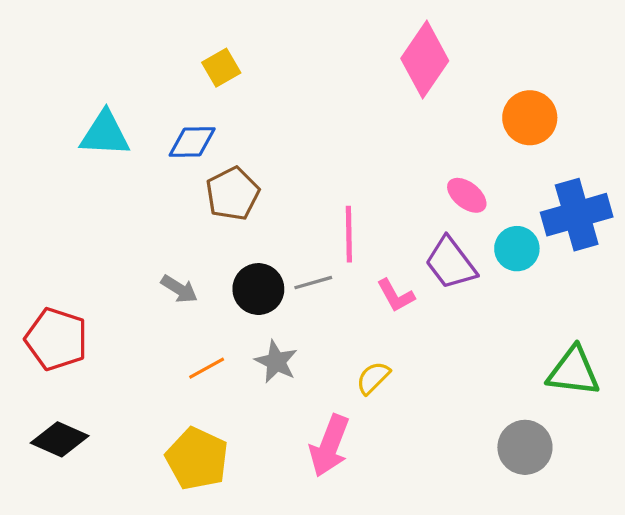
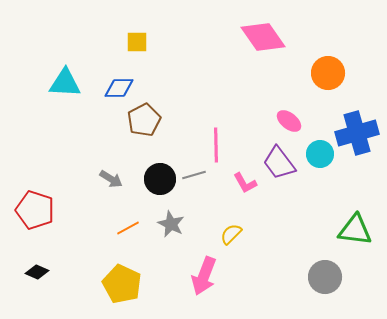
pink diamond: (425, 60) -> (263, 37), turned -69
yellow square: (221, 68) -> (137, 42), turned 30
black diamond: (60, 439) -> (37, 272), size x0.7

